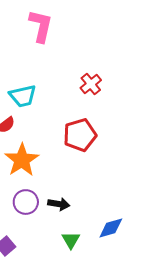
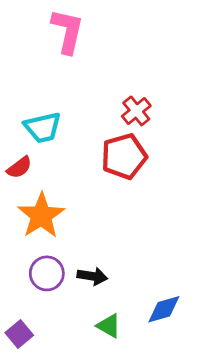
red pentagon: (80, 135) -> (124, 156), moved
green triangle: (71, 240) -> (109, 326), turned -30

